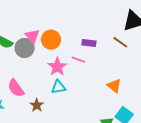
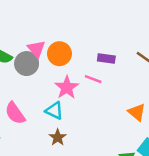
cyan triangle: (58, 87) -> (54, 111), moved, turned 35
brown star: (37, 105) -> (58, 137), moved

